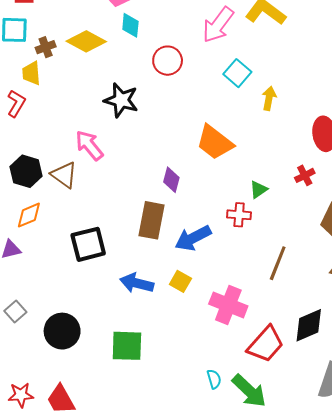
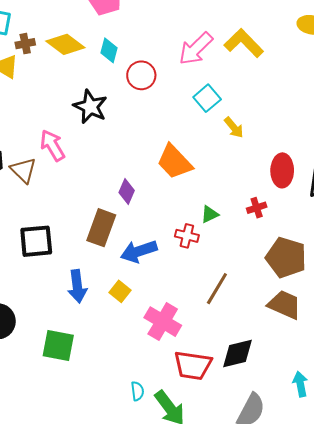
cyan diamond: (130, 25) -> (109, 50), moved
yellow arrow: (269, 98) -> (234, 128), turned 120
blue arrow: (137, 283) -> (77, 286), turned -120
red trapezoid: (266, 344) -> (193, 365), turned 48

